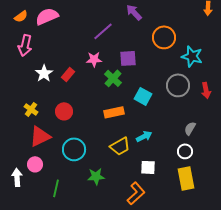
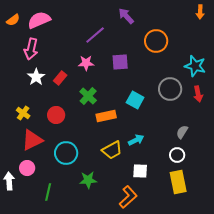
pink arrow: (25, 45) -> (31, 49), moved
cyan star: (192, 56) -> (195, 66), moved
green cross: (113, 78) -> (88, 96), moved

